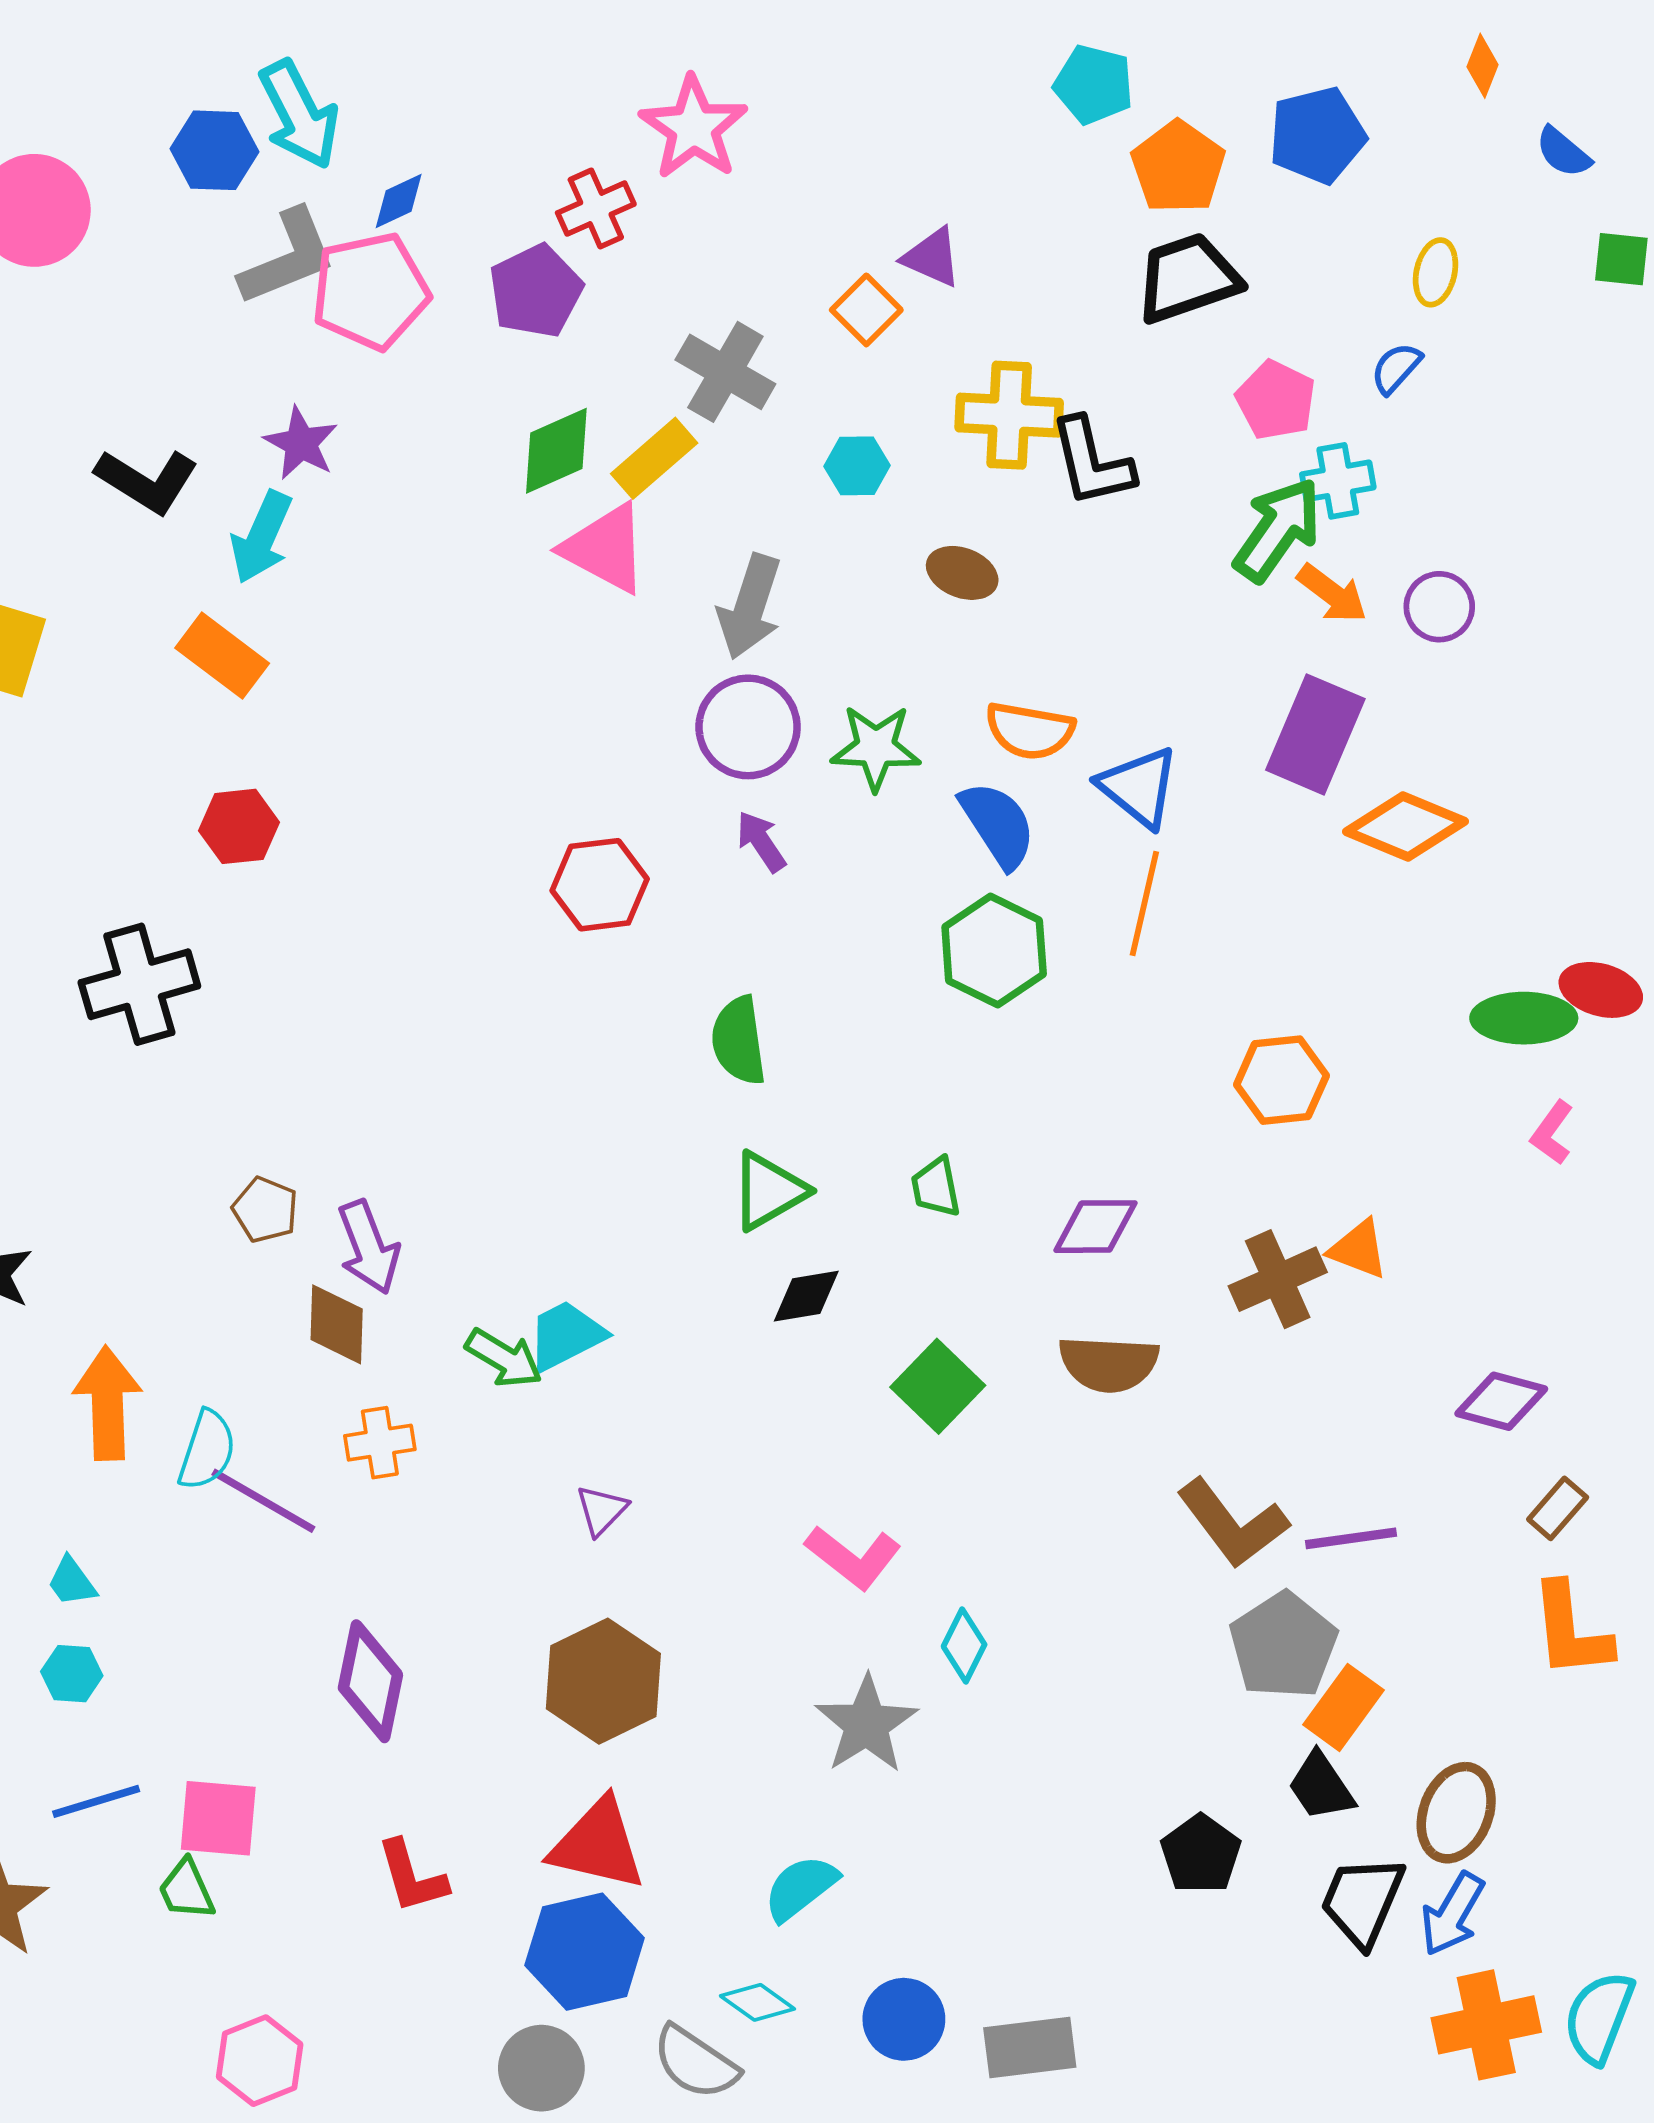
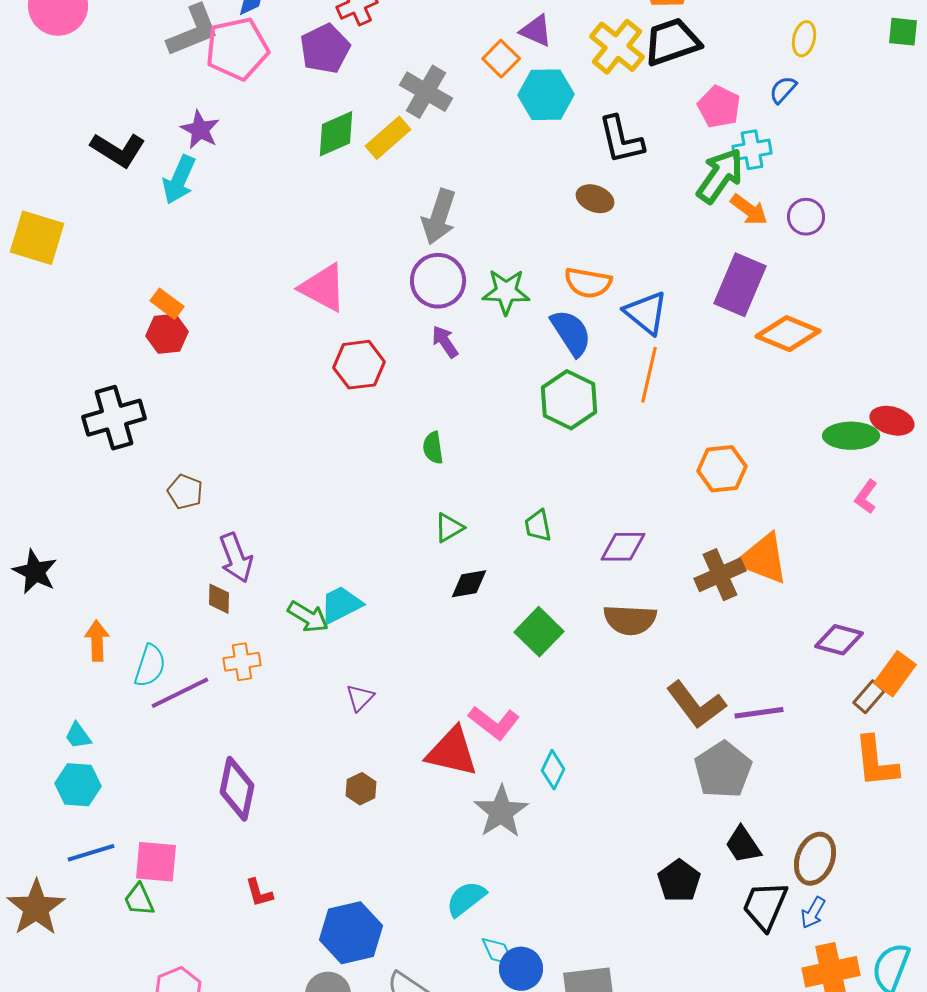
yellow cross: (1009, 415) -> (617, 47), moved, turned 36
cyan hexagon: (857, 466) -> (546, 95), moved, size x1.6
pink triangle: (605, 548) -> (323, 288), moved
brown ellipse: (962, 573) -> (595, 199), moved
orange rectangle: (222, 656) -> (167, 304), moved, size x0.7
green semicircle: (739, 1041) -> (433, 448), size x0.7
green triangle: (769, 1191) -> (449, 528), size x0.7
brown pentagon: (265, 1210) -> (185, 492), moved
orange triangle: (1358, 1249) -> (763, 559), size x1.6
brown diamond: (337, 1324) -> (219, 599), size x0.7
orange arrow: (107, 1403) -> (97, 641), size x0.7
purple line: (263, 1501) -> (180, 693), turned -56
cyan hexagon: (72, 1674) -> (78, 785), size x1.4
brown hexagon: (603, 1681) -> (361, 789), size x0.5
orange rectangle: (1343, 1707) -> (895, 674), moved
red triangle: (598, 1845) -> (452, 752), moved
red L-shape: (412, 1877) -> (259, 893), size x0.7
blue arrow: (1452, 1914) -> (813, 913), size x0.7
cyan diamond: (757, 2002) -> (498, 952), moved, turned 30

